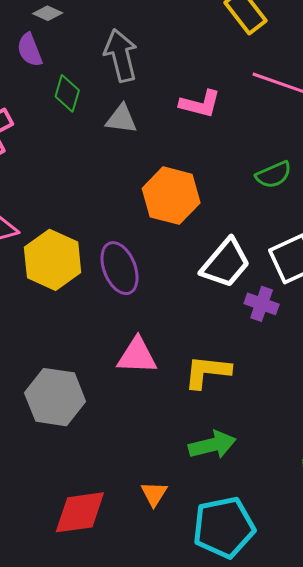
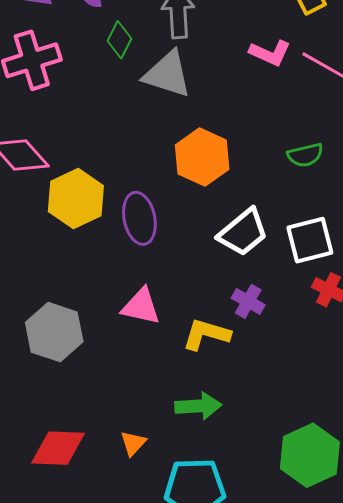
pink L-shape: (200, 104) -> (270, 53), moved
gray triangle: (121, 119) -> (167, 74), size x1.6
purple cross: (262, 304) -> (248, 301), moved

